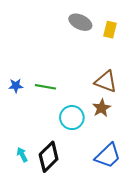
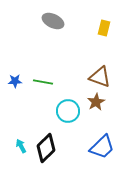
gray ellipse: (80, 22) -> (53, 21), moved

